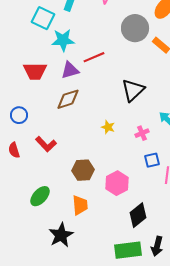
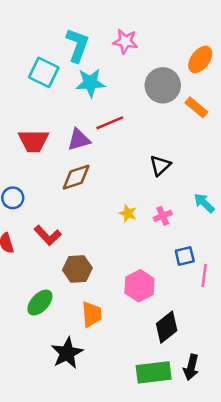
cyan star: (63, 40) -> (90, 83), moved
black triangle: (133, 90) -> (160, 166), size x0.7
pink cross: (142, 133) -> (163, 216), moved
brown hexagon: (83, 170) -> (77, 269), moved

